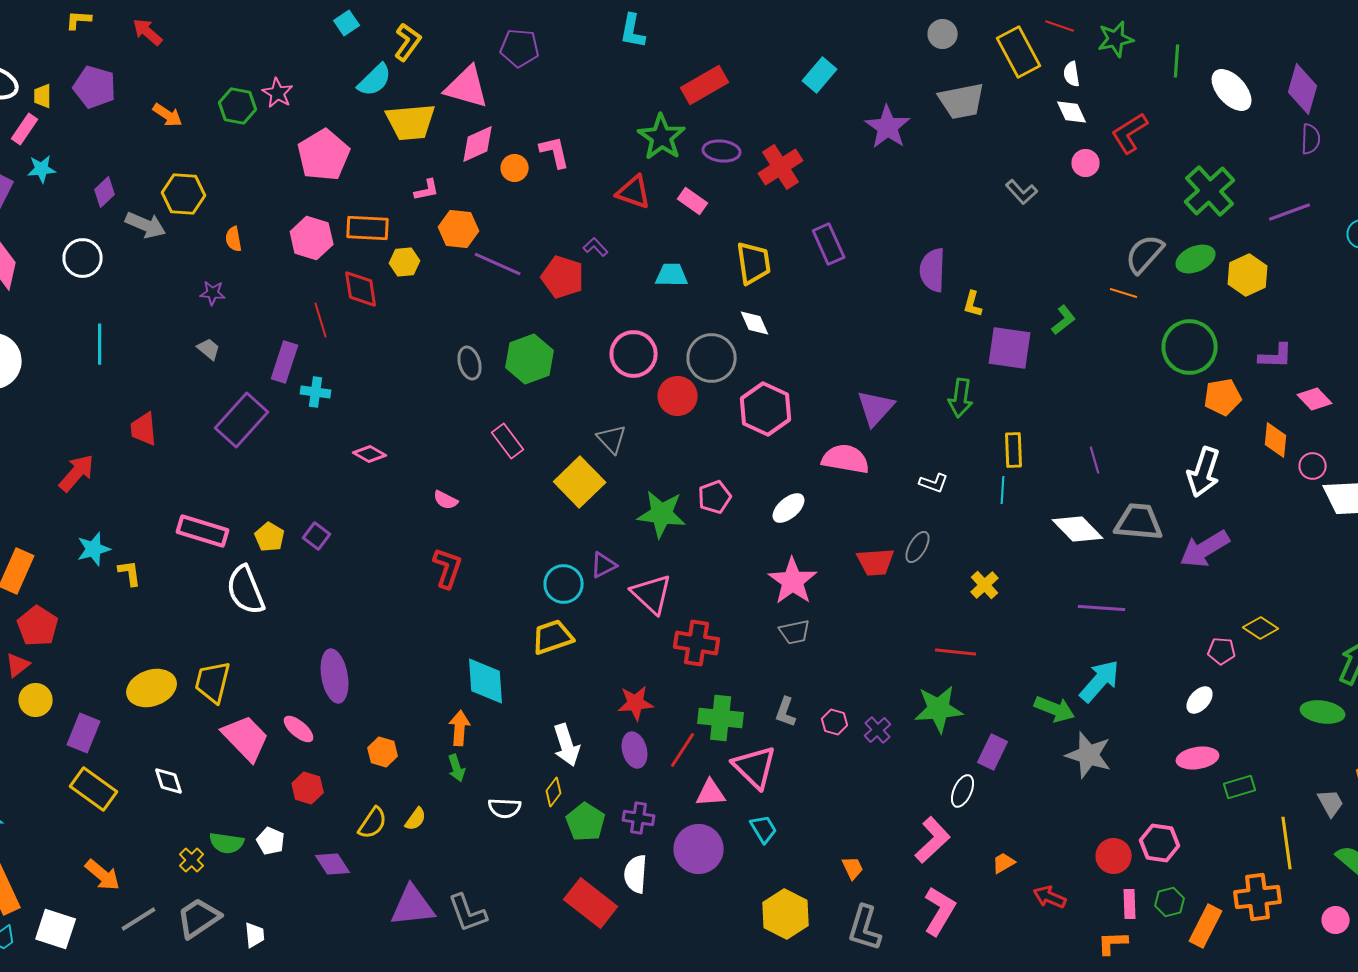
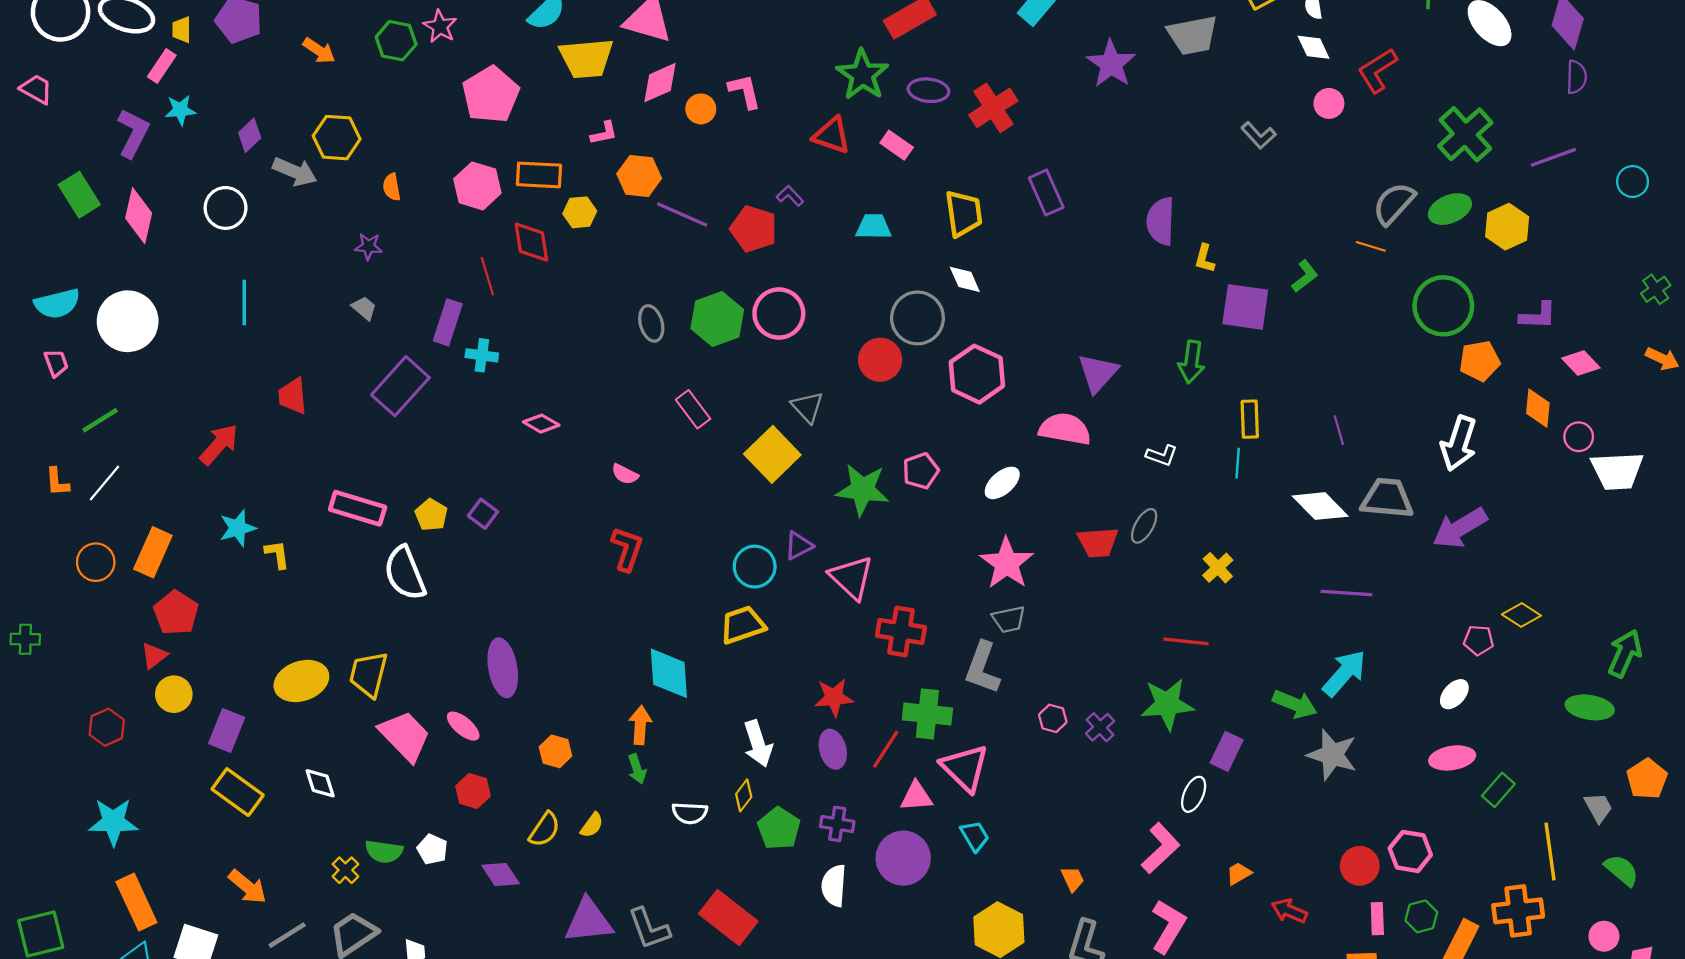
pink circle: (634, 354) -> (779, 314), moved
gray L-shape: (786, 712) -> (982, 668), moved, size x1.6
green rectangle: (1240, 787) -> (1498, 790), turned -32
red rectangle: (591, 903) -> (728, 917), moved

